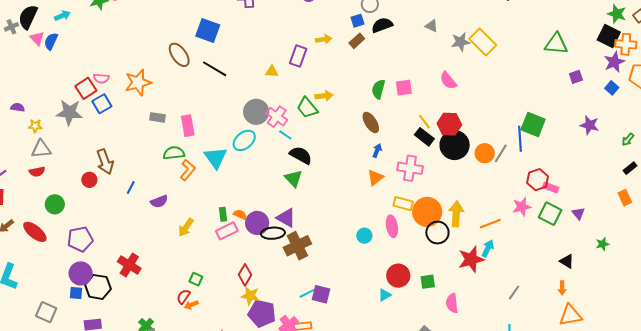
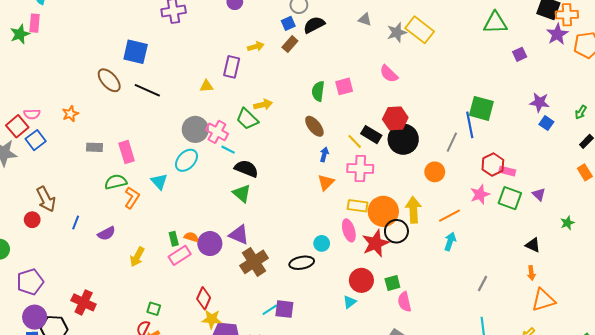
orange star: (138, 83) -> (70, 114), size x0.6
blue square: (612, 88) -> (546, 123), moved
yellow line: (424, 122) -> (355, 141), moved
orange circle: (485, 153) -> (435, 172), moved
cyan triangle: (216, 158) -> (159, 182), size x0.7
black ellipse: (273, 233) -> (302, 263), moved
red star: (471, 259) -> (376, 243), moved
pink semicircle: (452, 303) -> (405, 302), moved

